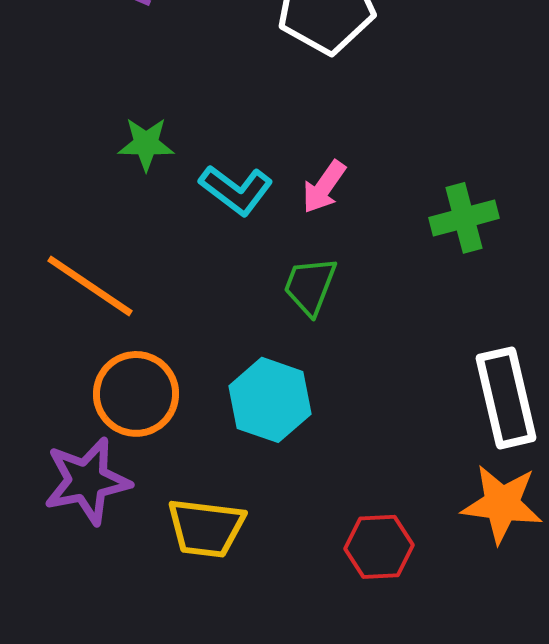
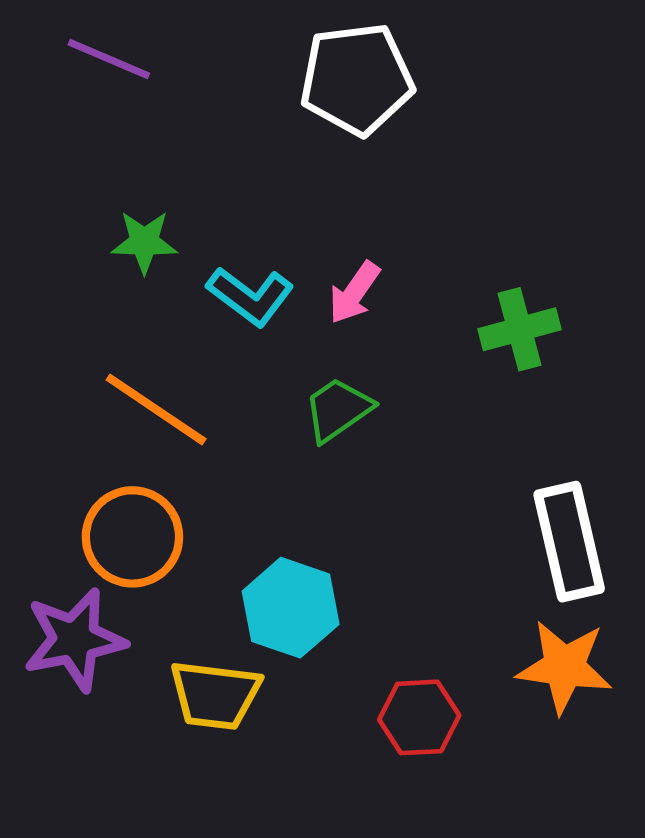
orange line: (90, 286) -> (156, 409), moved
green trapezoid: (310, 286) -> (338, 409), turned 34
cyan hexagon: (270, 400) -> (291, 608), moved

